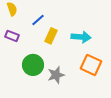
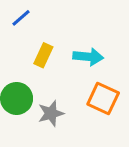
blue line: (38, 20) -> (21, 18), moved

